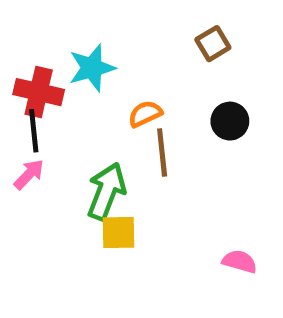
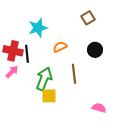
red cross: (39, 92) -> (13, 51), moved
black line: (34, 131) -> (27, 54), moved
brown line: (162, 153) -> (74, 74), moved

